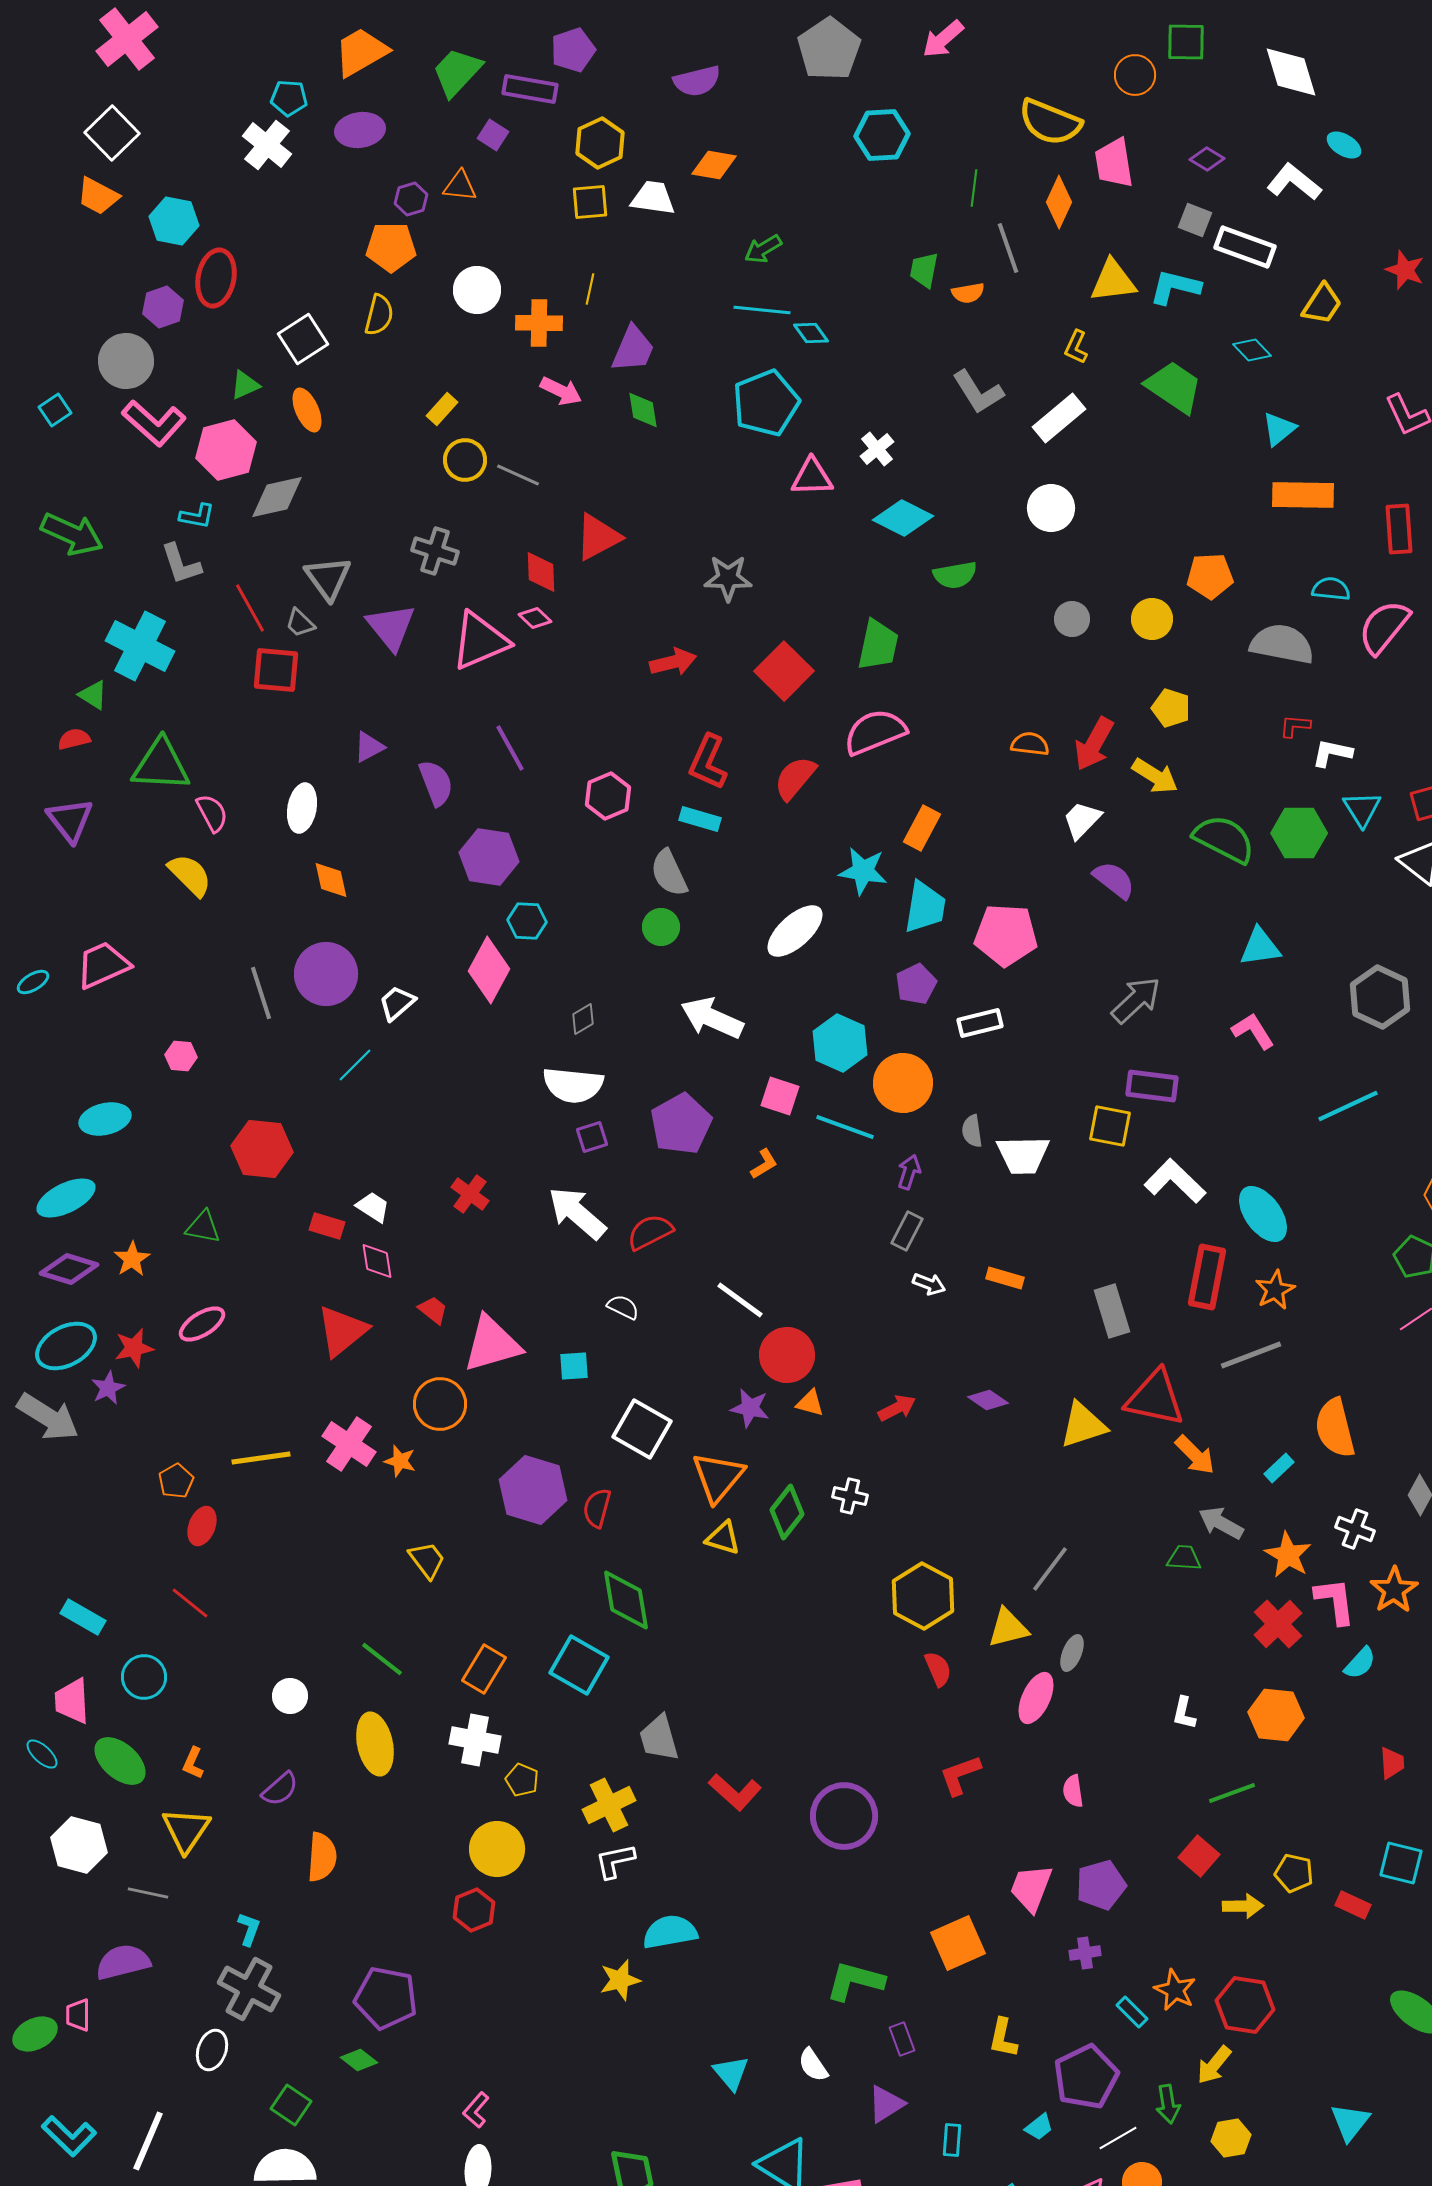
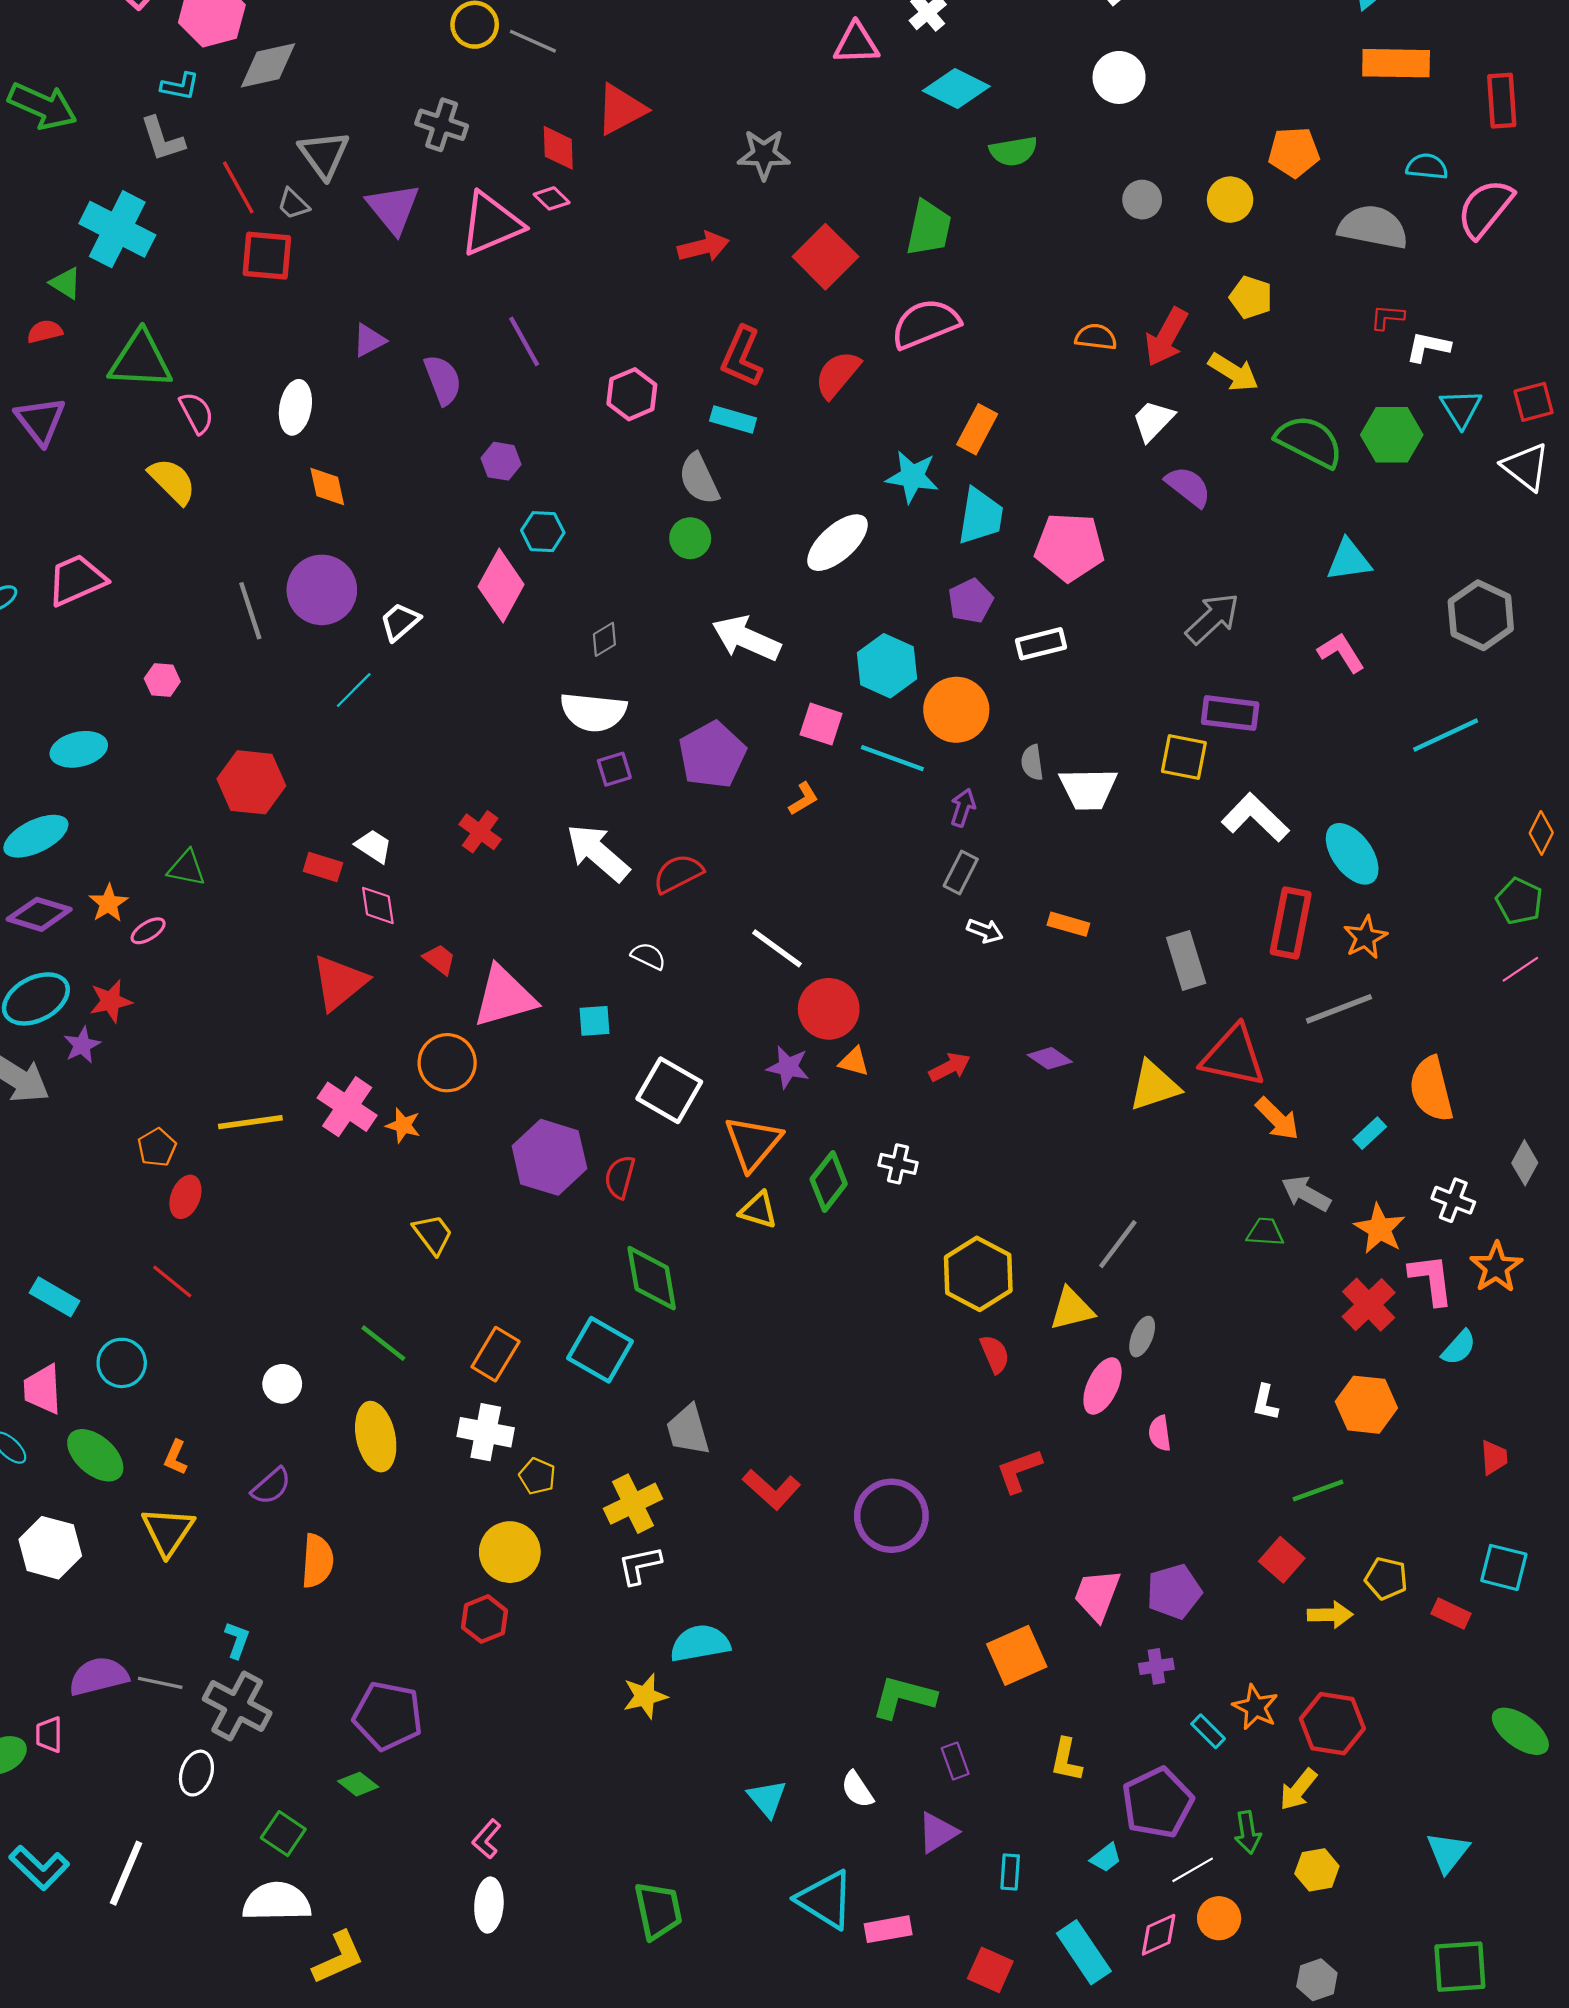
purple hexagon: (489, 857) -> (501, 461), size x0.6
pink ellipse: (202, 1324) -> (148, 931), moved, size x0.7
pink semicircle: (1073, 1791) -> (1160, 1433), moved
gray line: (148, 1893) -> (160, 1683), moved

